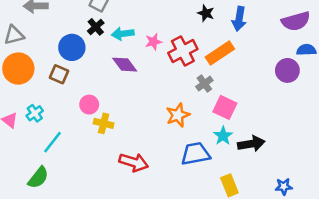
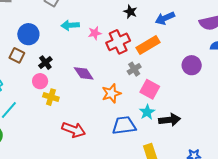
black star: (206, 13) -> (130, 12), moved
blue arrow: (239, 19) -> (165, 18), turned 54
black cross: (96, 27) -> (45, 63), moved
purple diamond: (125, 65) -> (84, 73), moved
purple circle: (287, 70) -> (192, 65), moved

